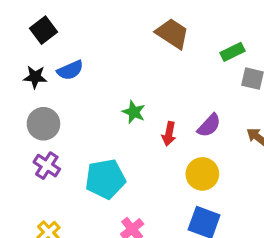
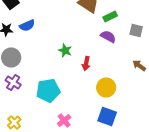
green rectangle: (232, 52) -> (110, 17), moved
purple semicircle: (209, 125) -> (108, 37), moved, turned -105

